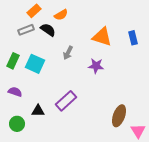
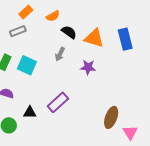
black semicircle: (48, 30) -> (69, 32), moved
blue rectangle: (133, 38) -> (125, 39), size x1.5

